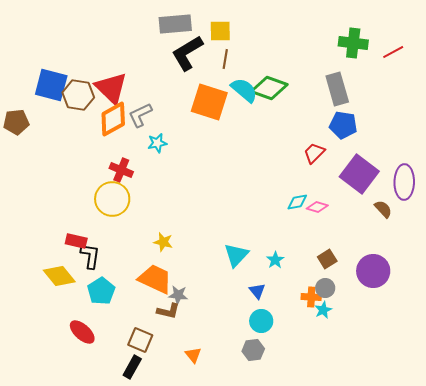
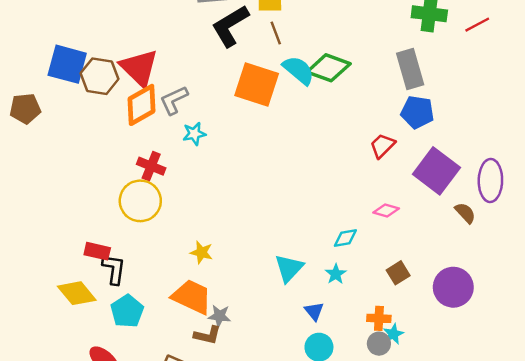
brown line: (225, 59) -> (276, 33), turned -30
cyan diamond: (297, 202) -> (345, 238), moved
gray circle: (325, 288) -> (379, 344), moved

